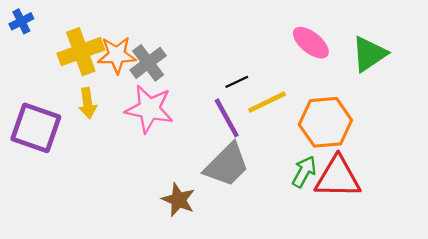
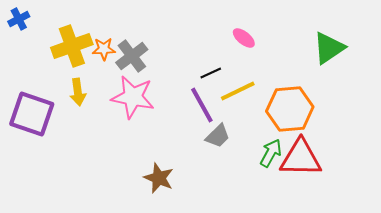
pink ellipse: (311, 43) -> (244, 38), moved, size x0.7
orange star: (117, 55) -> (104, 49), size x0.7
gray trapezoid: (227, 165) -> (218, 136), moved, size x0.6

